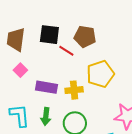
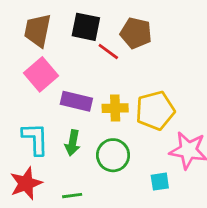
pink square: (20, 70) -> (41, 74), size x1.6
yellow pentagon: (100, 74) -> (155, 111), moved

